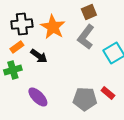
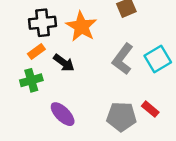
gray L-shape: (86, 37) -> (123, 59), moved

